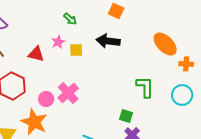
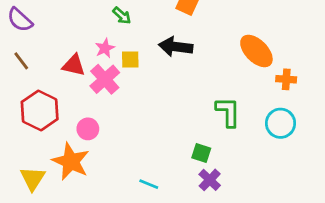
pink cross: (68, 93) -> (105, 79), moved

